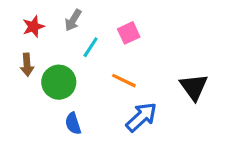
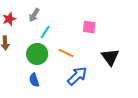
pink square: (129, 33) -> (89, 27), moved, turned 32
green circle: (59, 82) -> (37, 54), moved

